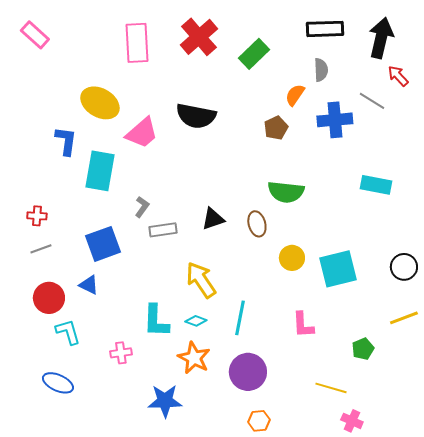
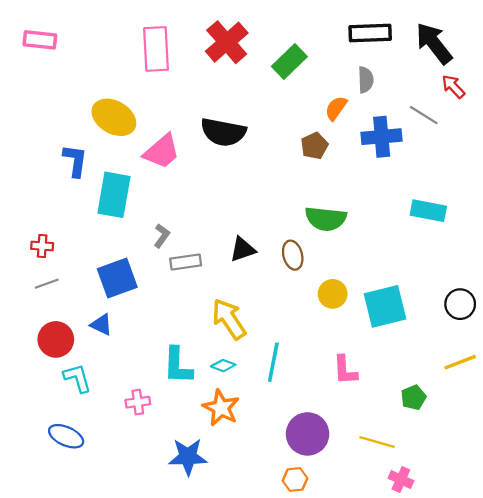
pink rectangle: (35, 35) -> (40, 40), turned -36
black arrow: (381, 38) -> (434, 43), turned -51
purple circle: (248, 372) -> (308, 434), moved

